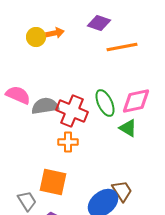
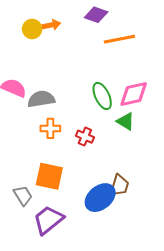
red cross: (72, 111) -> (85, 137), moved, size x0.6
orange cross: (68, 142) -> (50, 128), moved
brown trapezoid: (122, 191) -> (119, 185), turned 50

